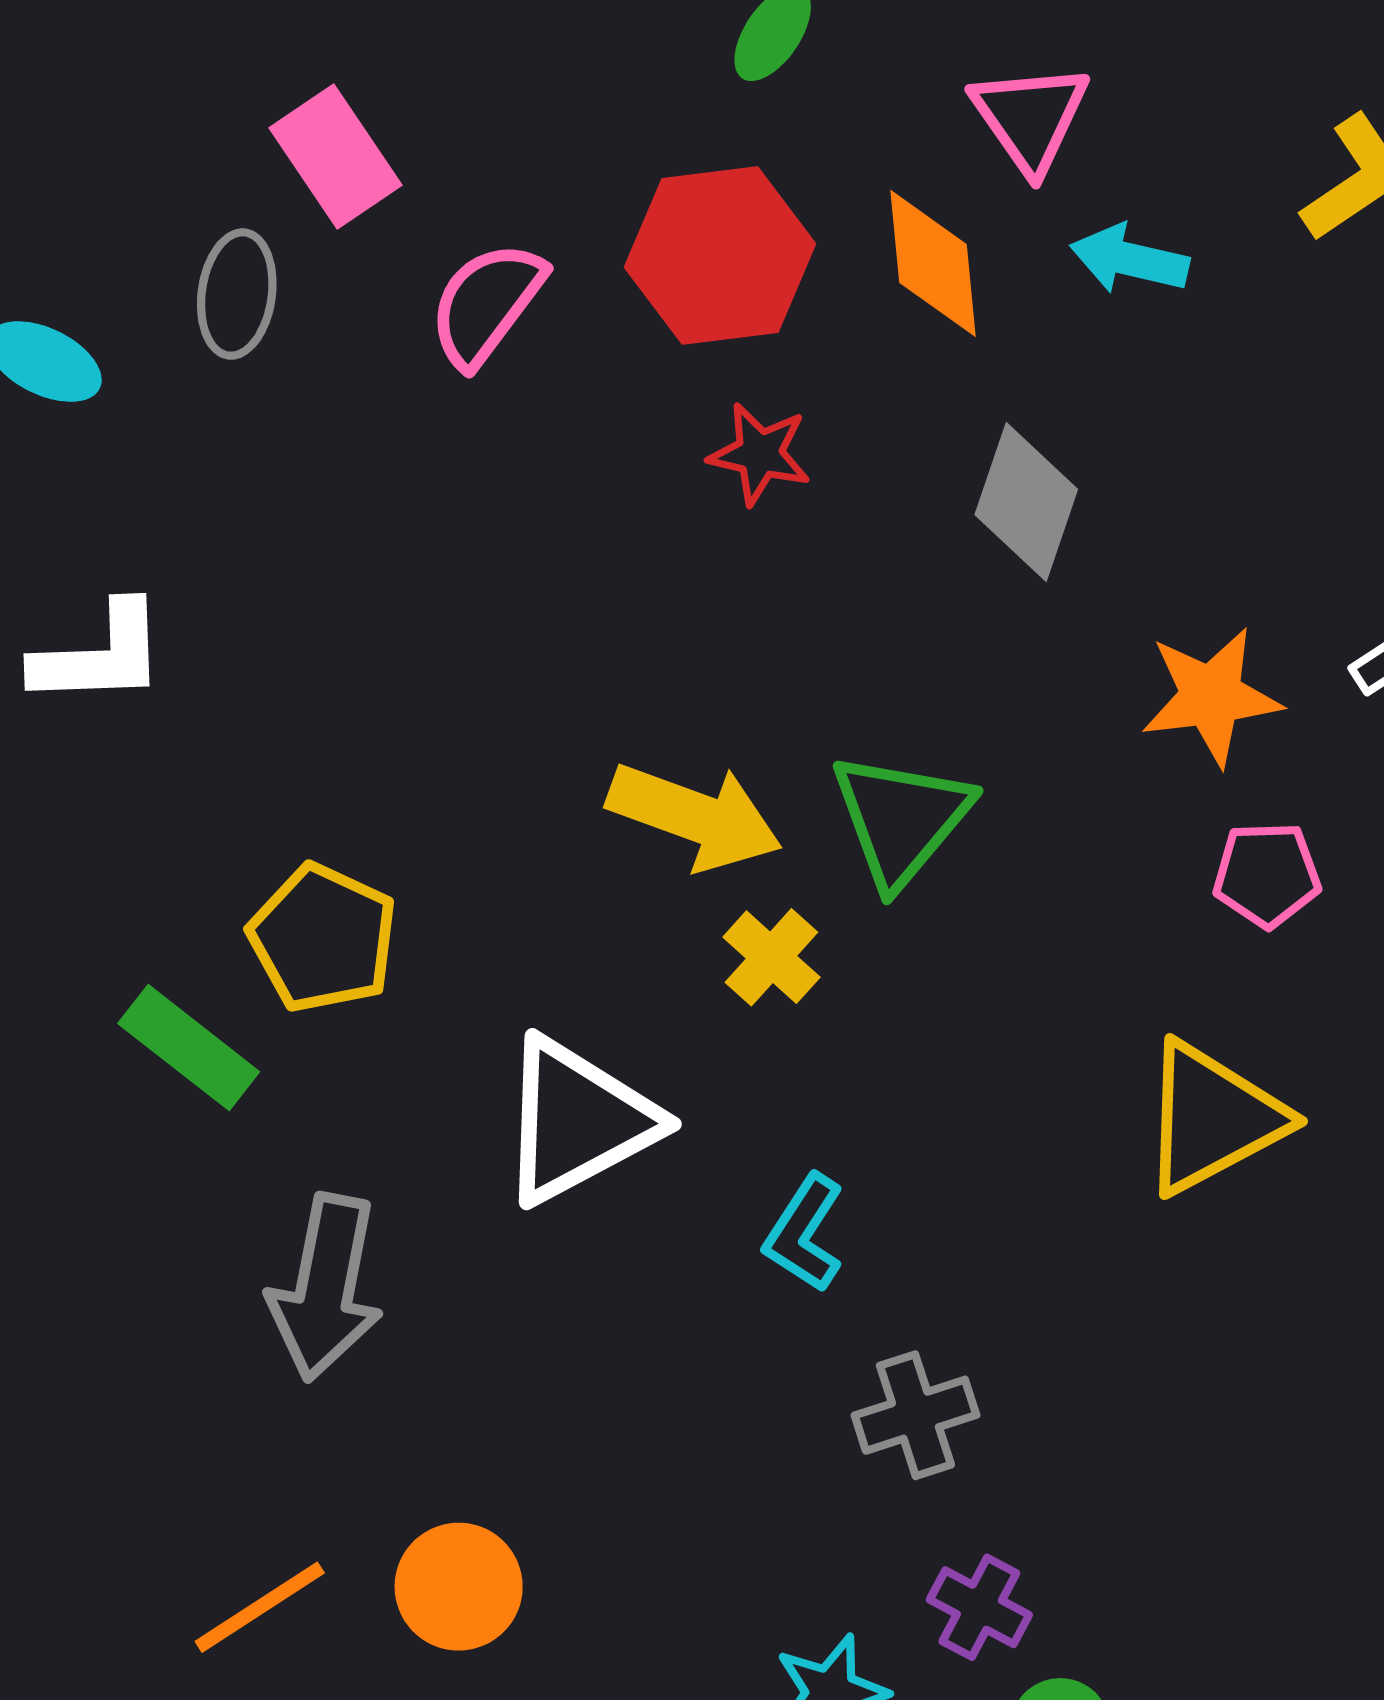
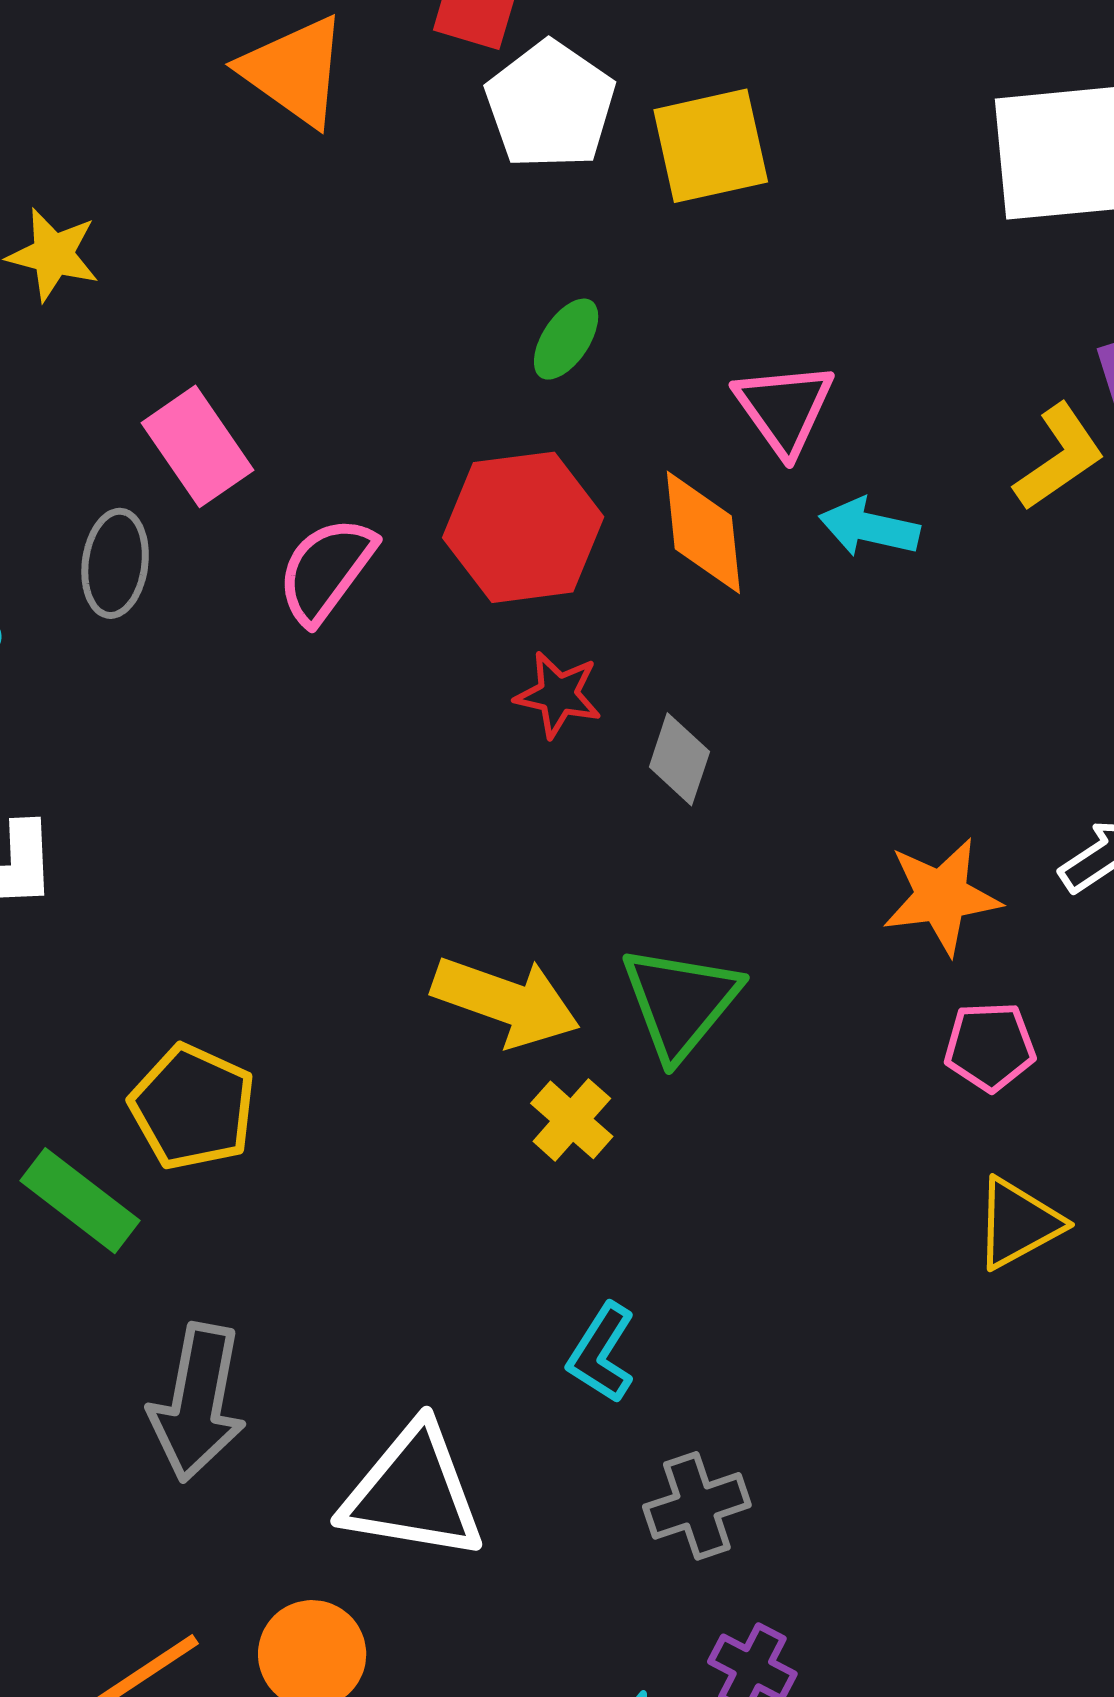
gray diamond: (1026, 502) -> (679, 759), moved, size x0.7
yellow triangle: (1212, 1118) -> (1018, 1223), moved, size x0.7
white triangle: (578, 1121) -> (413, 1493), moved, turned 38

